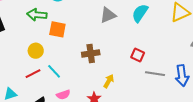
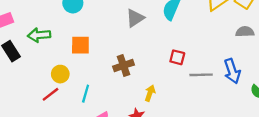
green arrow: (37, 15) -> (39, 35), moved
cyan line: (54, 71) -> (86, 94), turned 70
red line: (33, 74) -> (50, 94), moved

